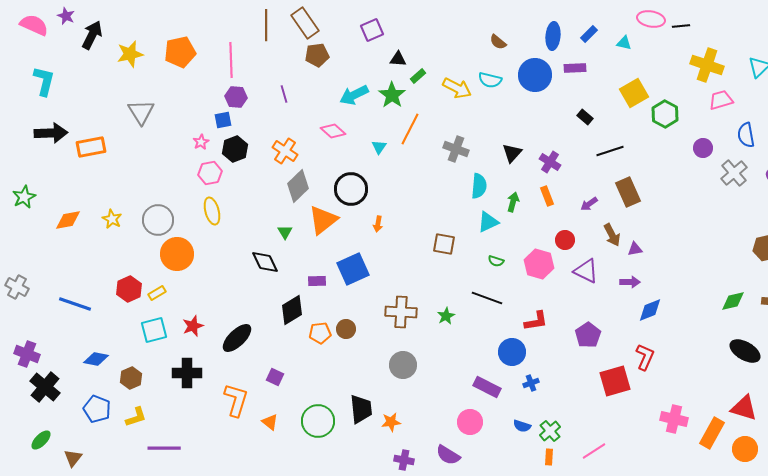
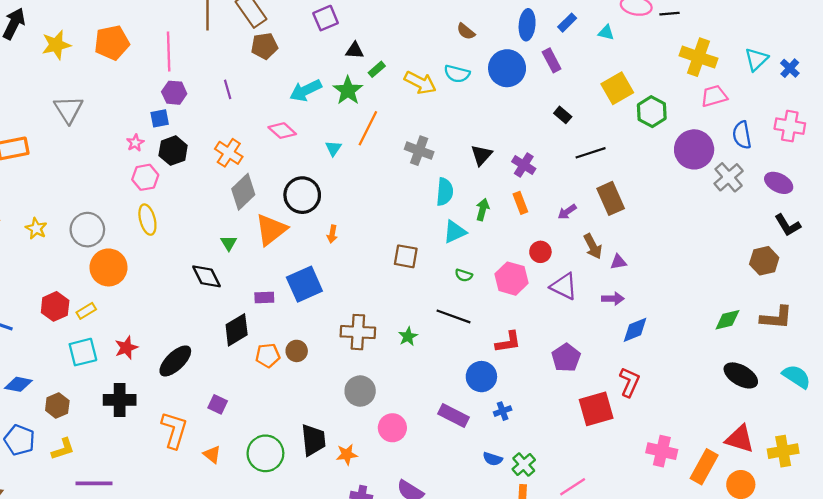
purple rectangle: (575, 68) -> (552, 60), turned 65
purple circle: (703, 148) -> (694, 149), size x1.8
pink circle: (470, 422) -> (392, 428), moved

